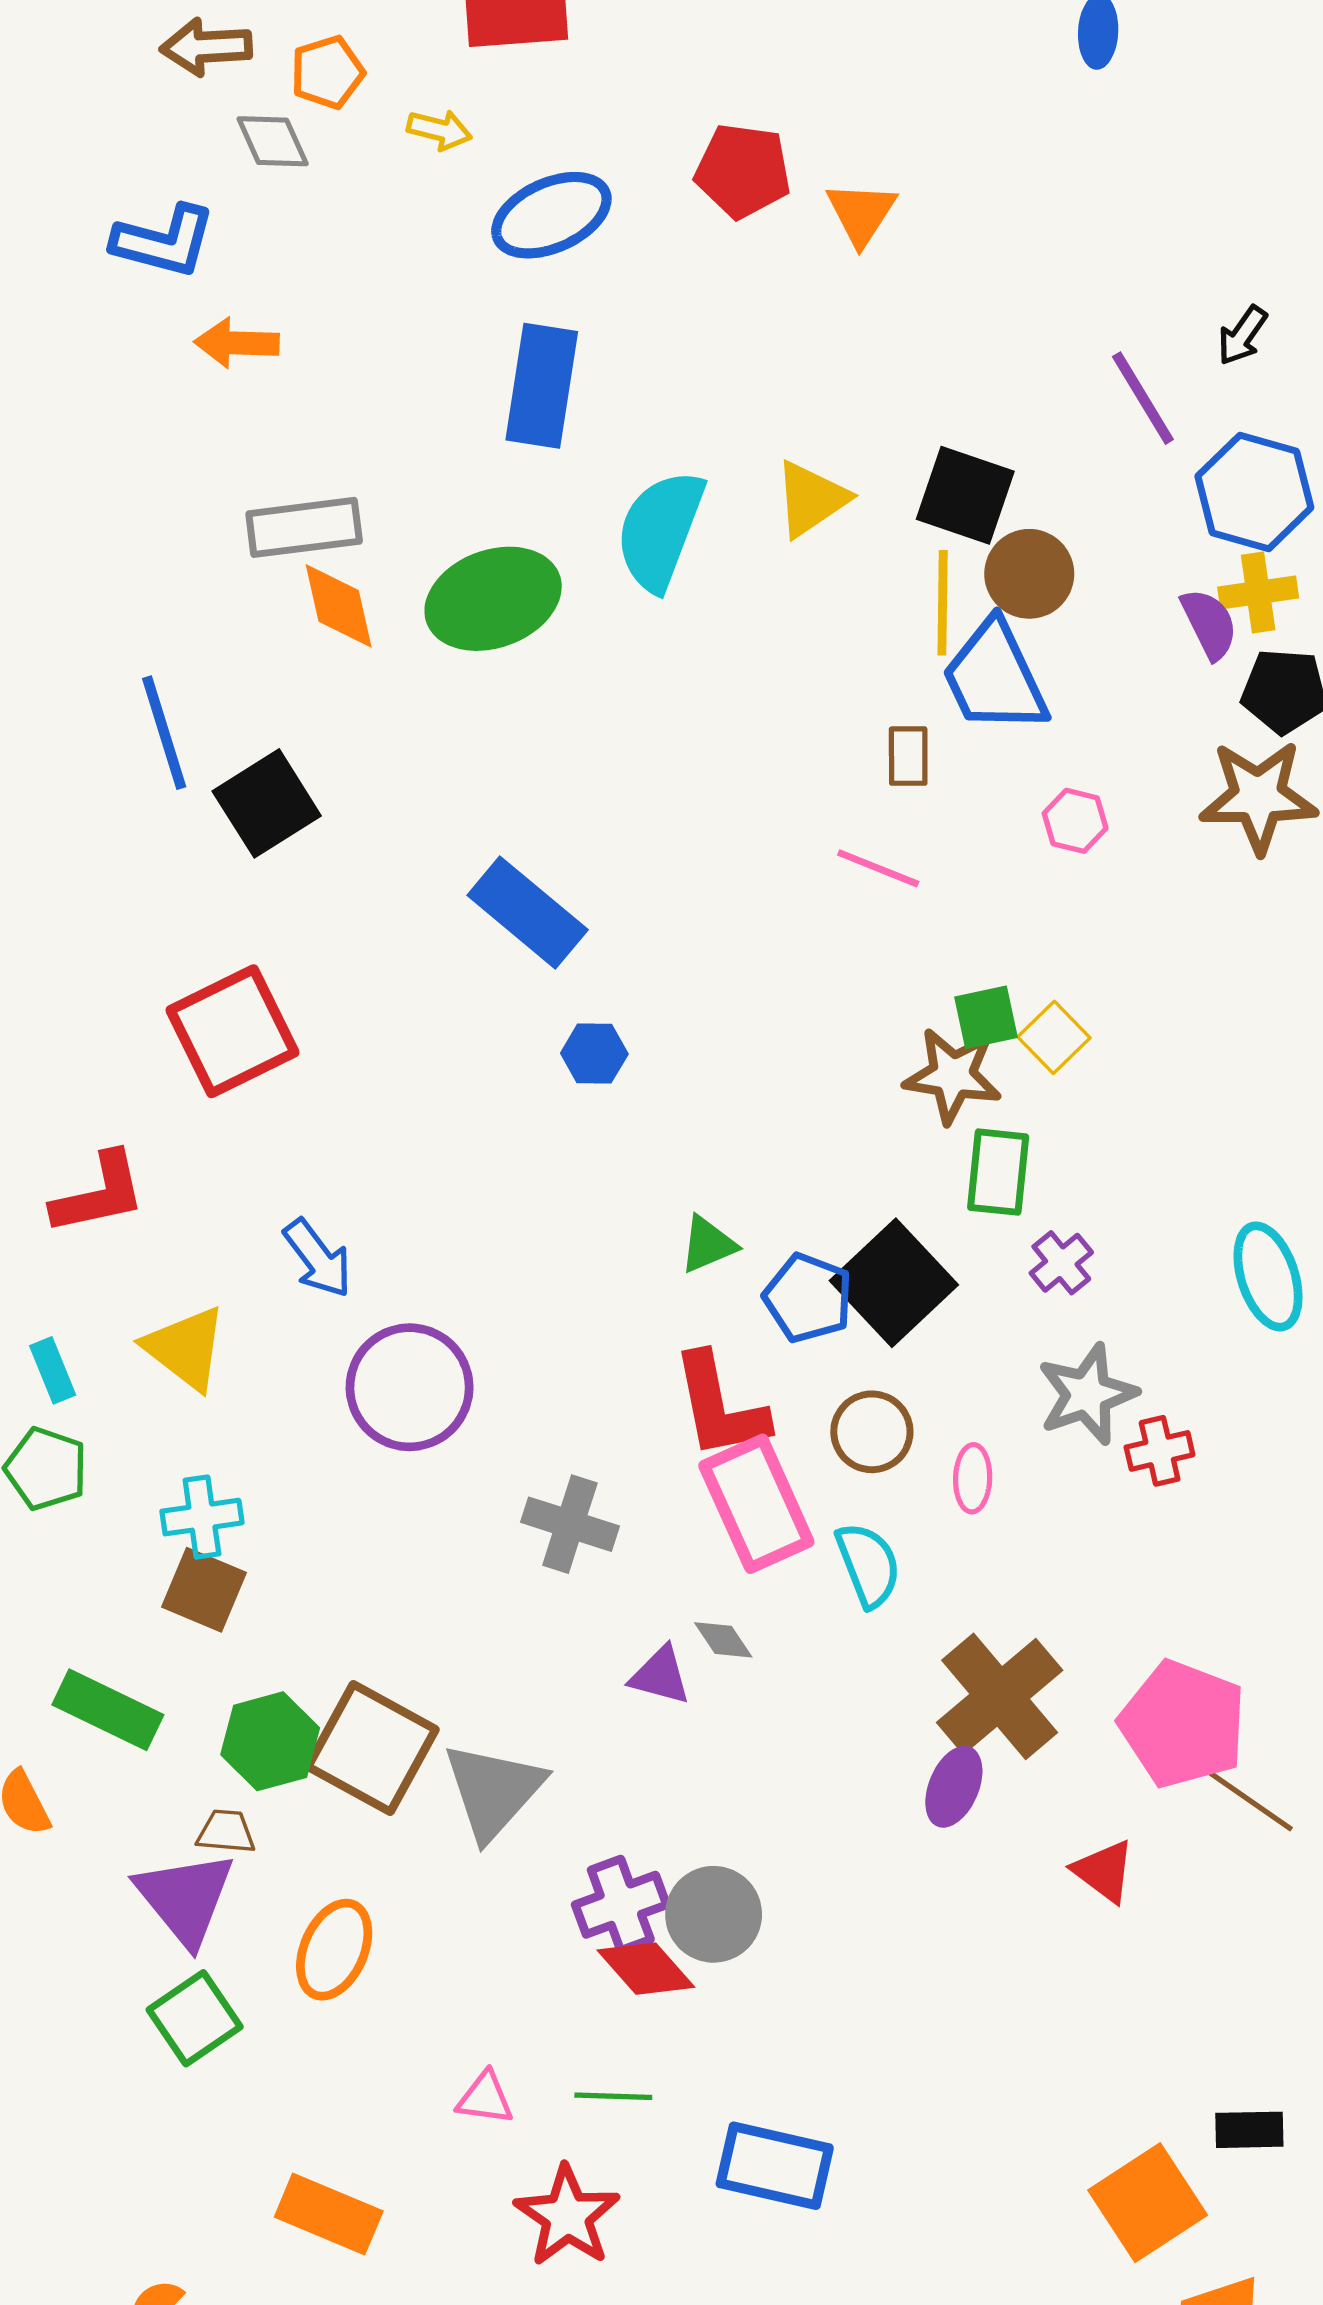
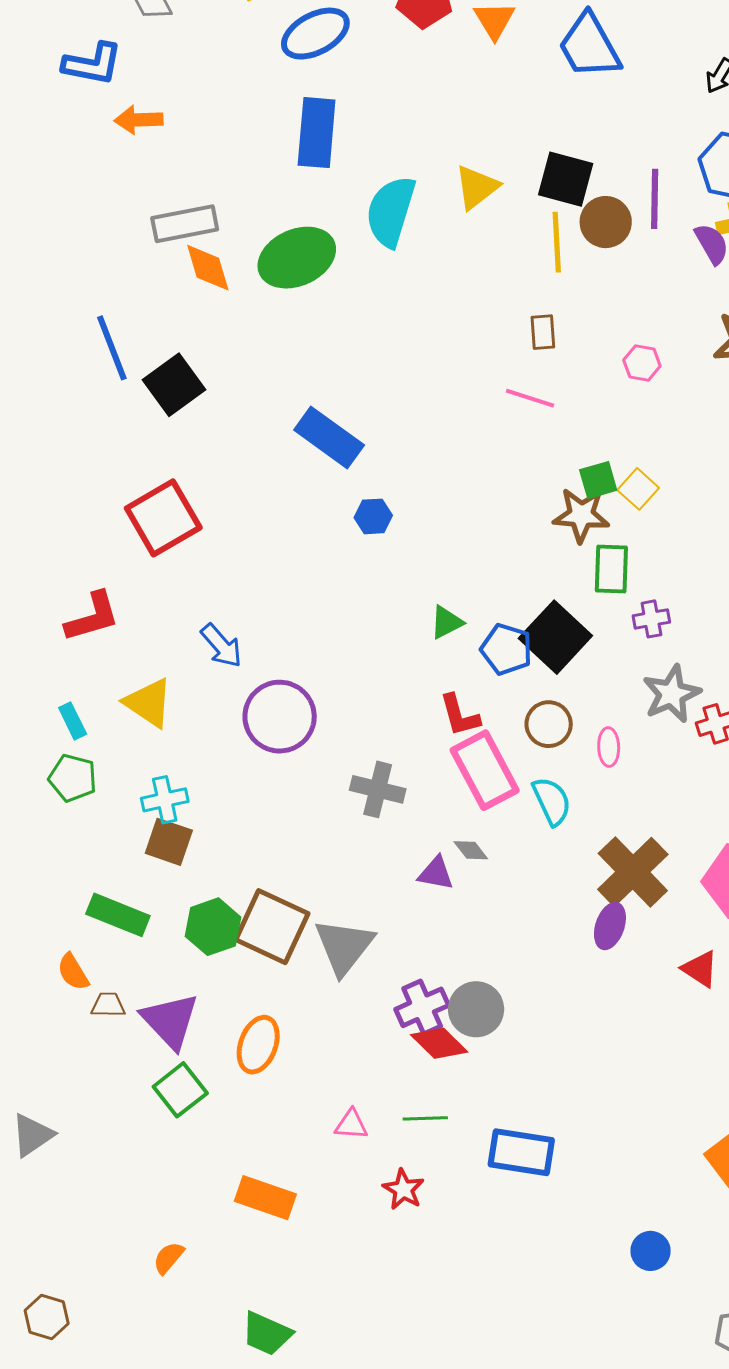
purple line: (1143, 398) -> (655, 199), moved, turned 36
blue trapezoid: (995, 677) -> (589, 46), moved
purple cross: (1061, 1263) -> (651, 619), turned 33
red L-shape: (720, 1406) -> (460, 715), size x0.7
brown trapezoid: (226, 1832) -> (108, 1005), moved
red star: (567, 2216) -> (403, 1189), size x0.7

